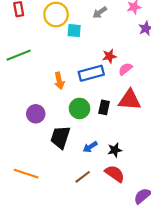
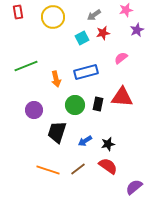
cyan square: (74, 31) -> (82, 38), moved, turned -32
green line: (19, 55) -> (26, 66), moved
red star: (109, 56) -> (103, 33), moved
pink semicircle: (125, 69) -> (121, 58), moved
orange line: (26, 174) -> (48, 170), moved

